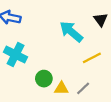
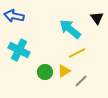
yellow line: (92, 58) -> (77, 53), moved
yellow triangle: (61, 88) -> (64, 71), moved, turned -32

